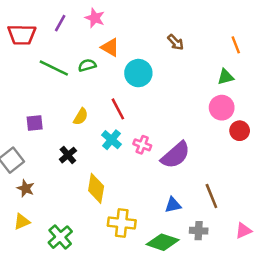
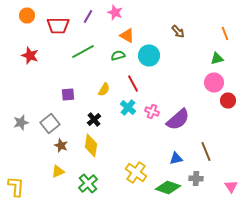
green semicircle: (87, 65) -> (118, 56), moved
green line: (54, 68) -> (83, 52), turned -55
yellow diamond: (96, 188) -> (91, 146), moved
yellow cross: (122, 223) -> (136, 172), turned 30
pink triangle: (243, 231) -> (231, 186), moved, turned -40

